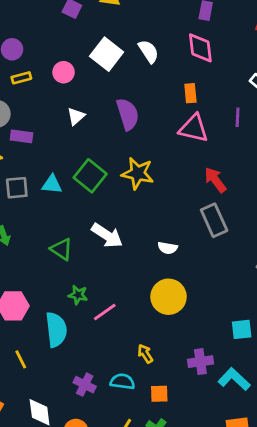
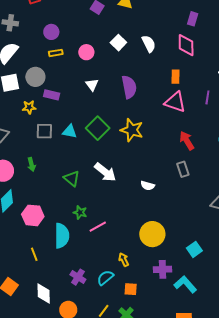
white square: (107, 54) -> (118, 43), size x0.7
white triangle: (76, 116) -> (92, 85), turned -32
gray rectangle: (214, 220) -> (183, 169), size x0.7
yellow circle: (169, 297) -> (152, 234), moved
cyan square: (242, 329) -> (194, 249), turned -35
cyan semicircle: (122, 381) -> (105, 278), turned -54

